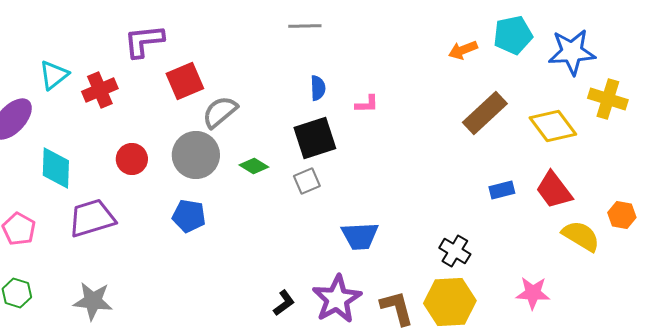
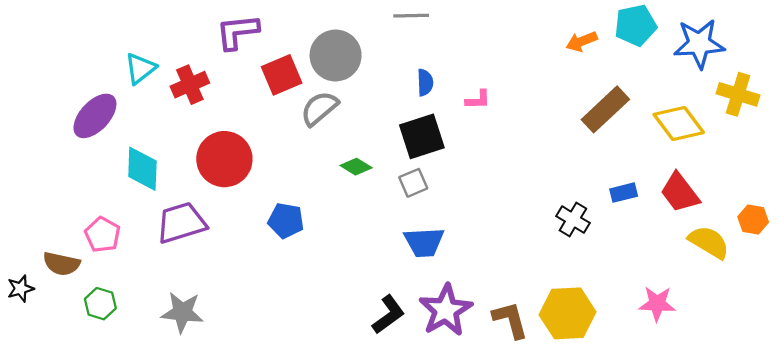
gray circle: (196, 155) -> (336, 55), moved
red circle: (132, 159) -> (224, 159), size x1.6
blue trapezoid: (360, 236) -> (424, 242), moved
black cross: (455, 251) -> (573, 220), moved
black L-shape: (284, 303) -> (388, 314), size x1.4

